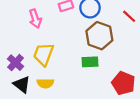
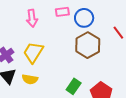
green rectangle: (90, 62) -> (74, 86), moved, turned -63

